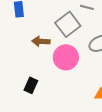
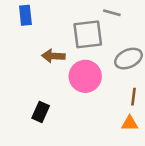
gray square: (68, 24) -> (88, 34), turned 30

